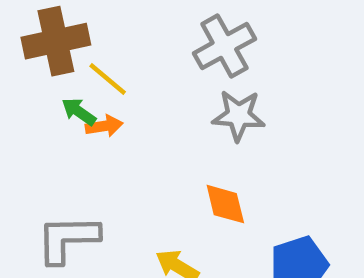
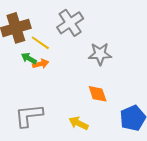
gray cross: (224, 46) -> (70, 23), moved

